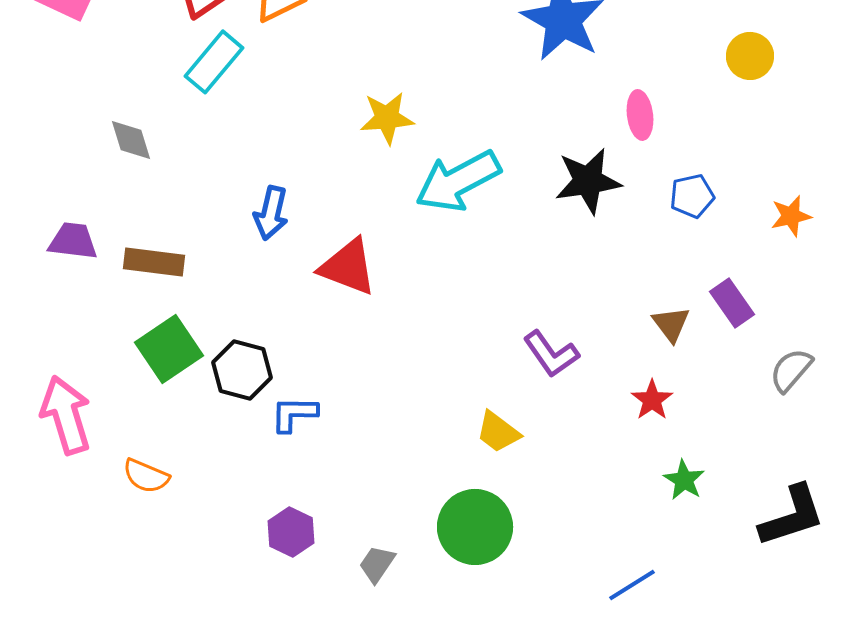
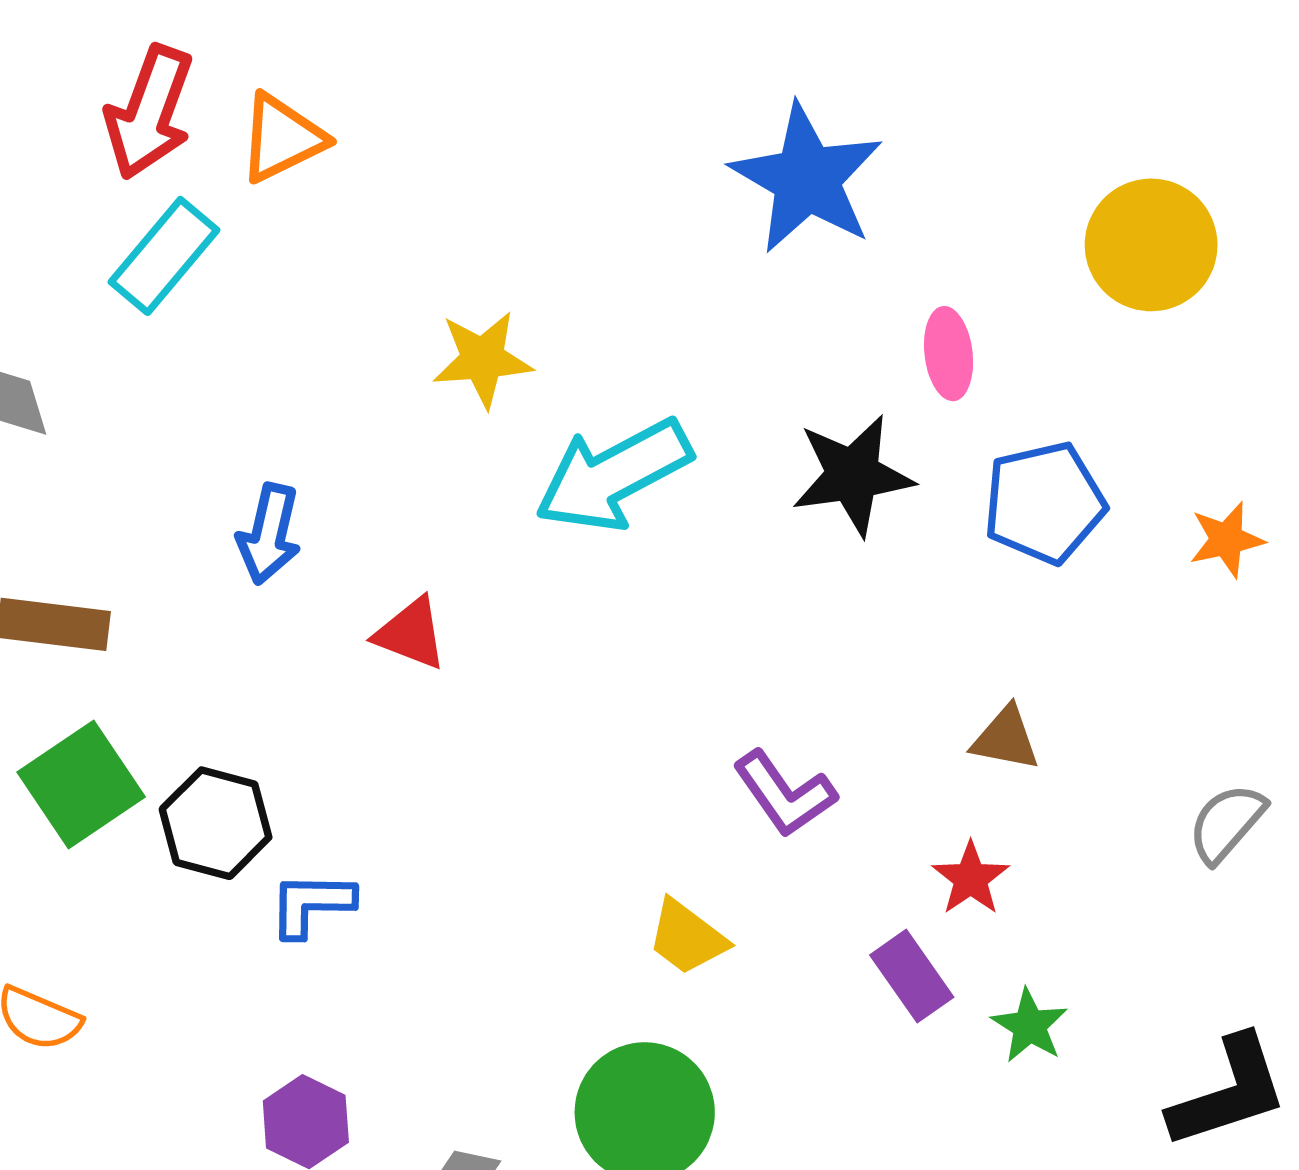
yellow circle: (750, 56) -> (1151, 245), size x1.5
blue pentagon: (692, 196) -> (1044, 503), size x1.5
red triangle: (348, 267) -> (411, 634), size x0.7
purple rectangle: (732, 303) -> (912, 976), moved
brown triangle: (671, 324) -> (1006, 738), turned -42

